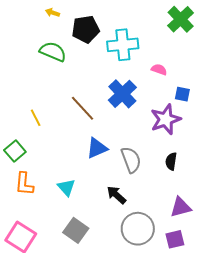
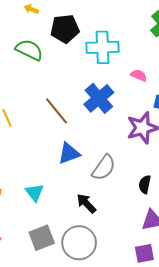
gray semicircle: (131, 160) -> (104, 168), turned 52
black semicircle: (171, 161) -> (145, 184), moved
gray circle: (138, 229) -> (79, 243), moved
gray square: (76, 230) -> (42, 238), turned 30

